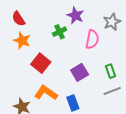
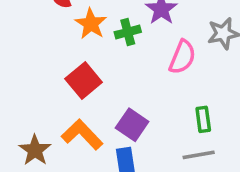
orange star: (22, 40) -> (91, 24), moved
purple square: (80, 72) -> (132, 125), moved, turned -36

